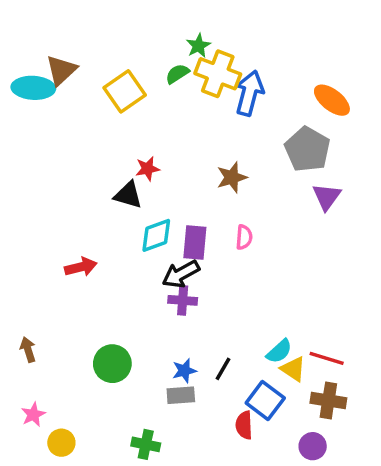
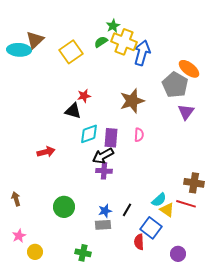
orange ellipse: (332, 100) -> (189, 69), moved
brown star: (232, 177) -> (132, 101), size x1.4
brown cross: (328, 401) -> (194, 183), moved

